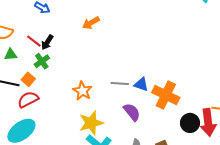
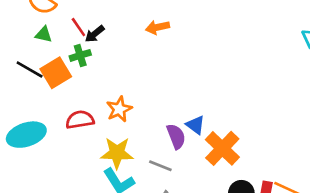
orange square: (28, 79) -> (56, 73), size x1.6
gray line: (120, 83) -> (160, 166), moved
red semicircle: (28, 100) -> (80, 120), moved
purple semicircle: (132, 112) -> (176, 136), moved

